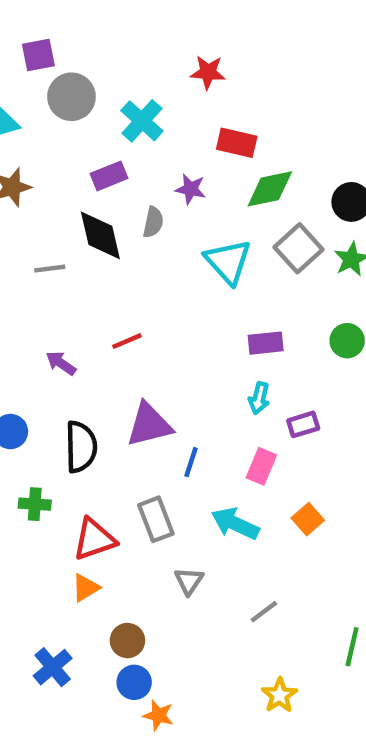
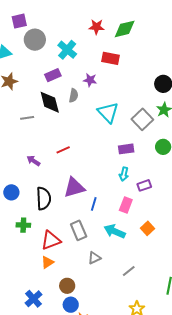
green diamond: (270, 189) -> (125, 29), moved
gray square: (299, 248) -> (142, 119), moved
gray triangle: (189, 581) -> (94, 258), turned 32

